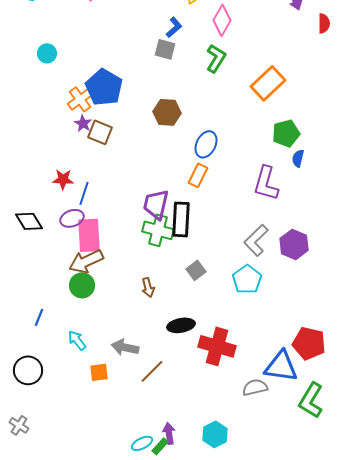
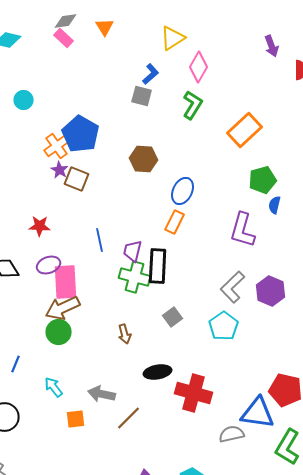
blue line: (84, 193) -> (100, 240), moved, turned -30
purple trapezoid: (156, 204) -> (133, 251), size x0.7

